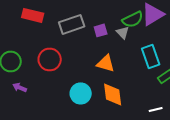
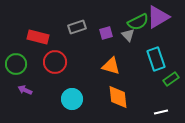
red rectangle: (33, 15) -> (38, 37), moved
gray rectangle: (72, 24) -> (77, 27), size x0.7
cyan circle: (81, 93) -> (72, 99), moved

